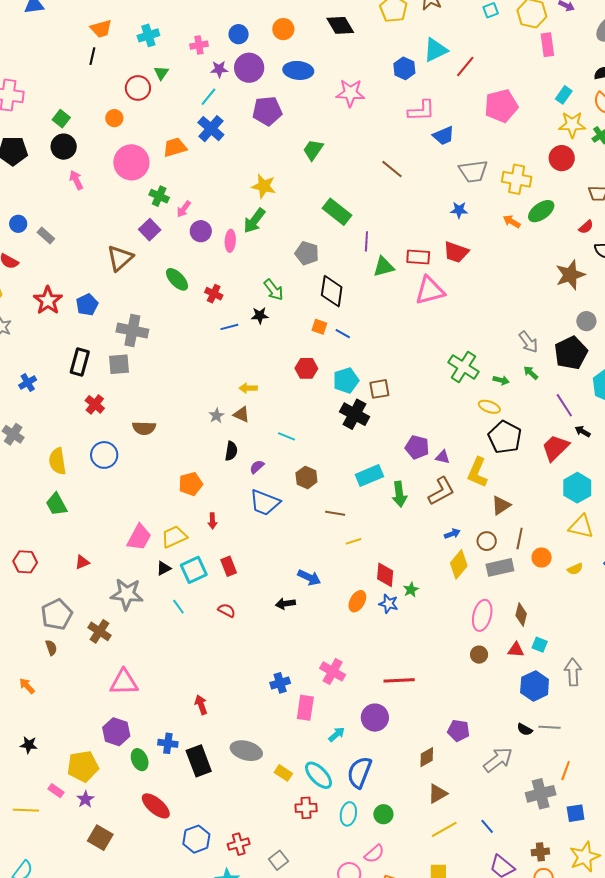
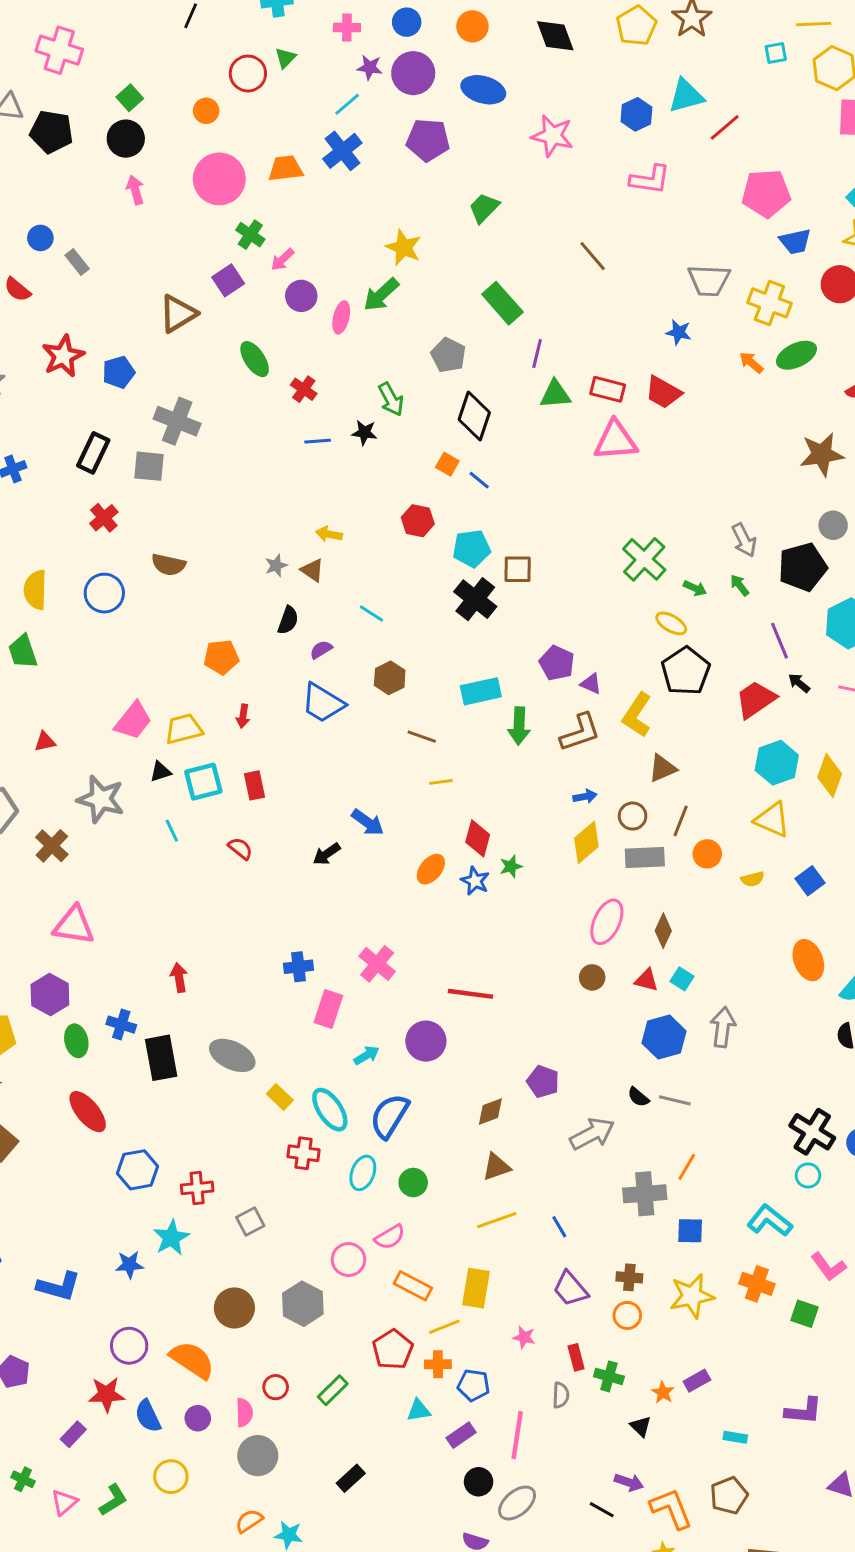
blue trapezoid: (444, 136) -> (795, 241), moved
black arrow: (285, 604) -> (327, 854), turned -36

